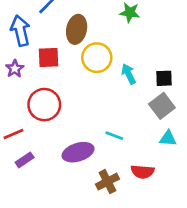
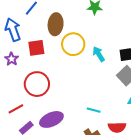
cyan line: (114, 136) -> (94, 110), moved
purple ellipse: (78, 152) -> (51, 119), moved

